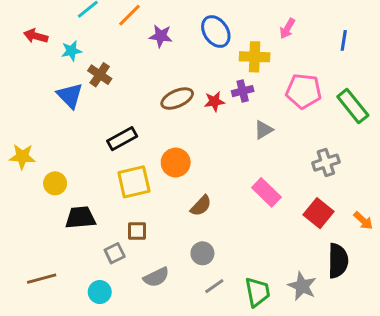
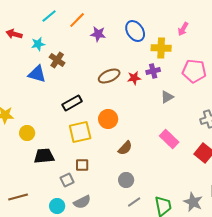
blue triangle: (70, 96) -> (37, 74), turned -30
gray semicircle: (156, 277) -> (82, 202), moved

